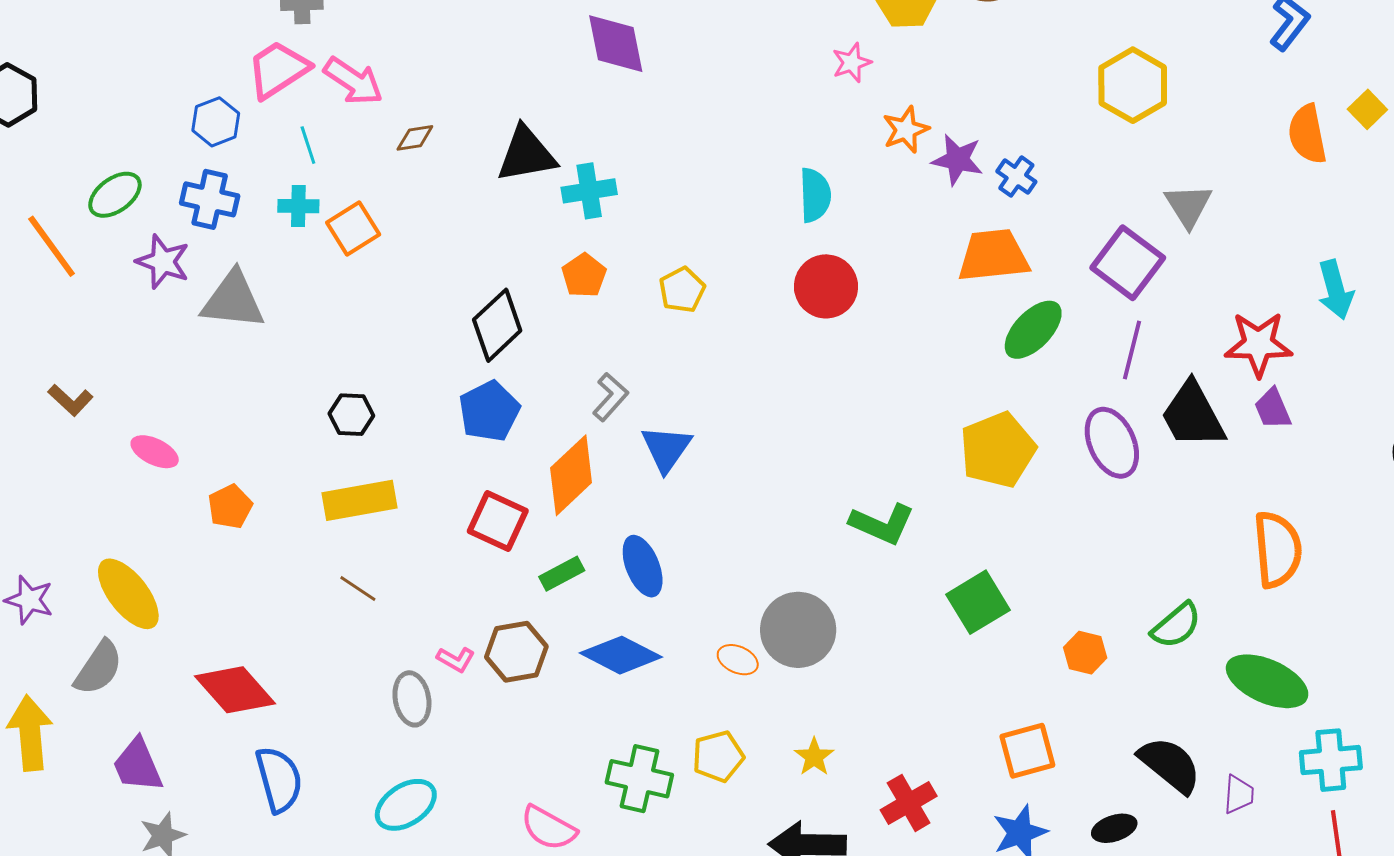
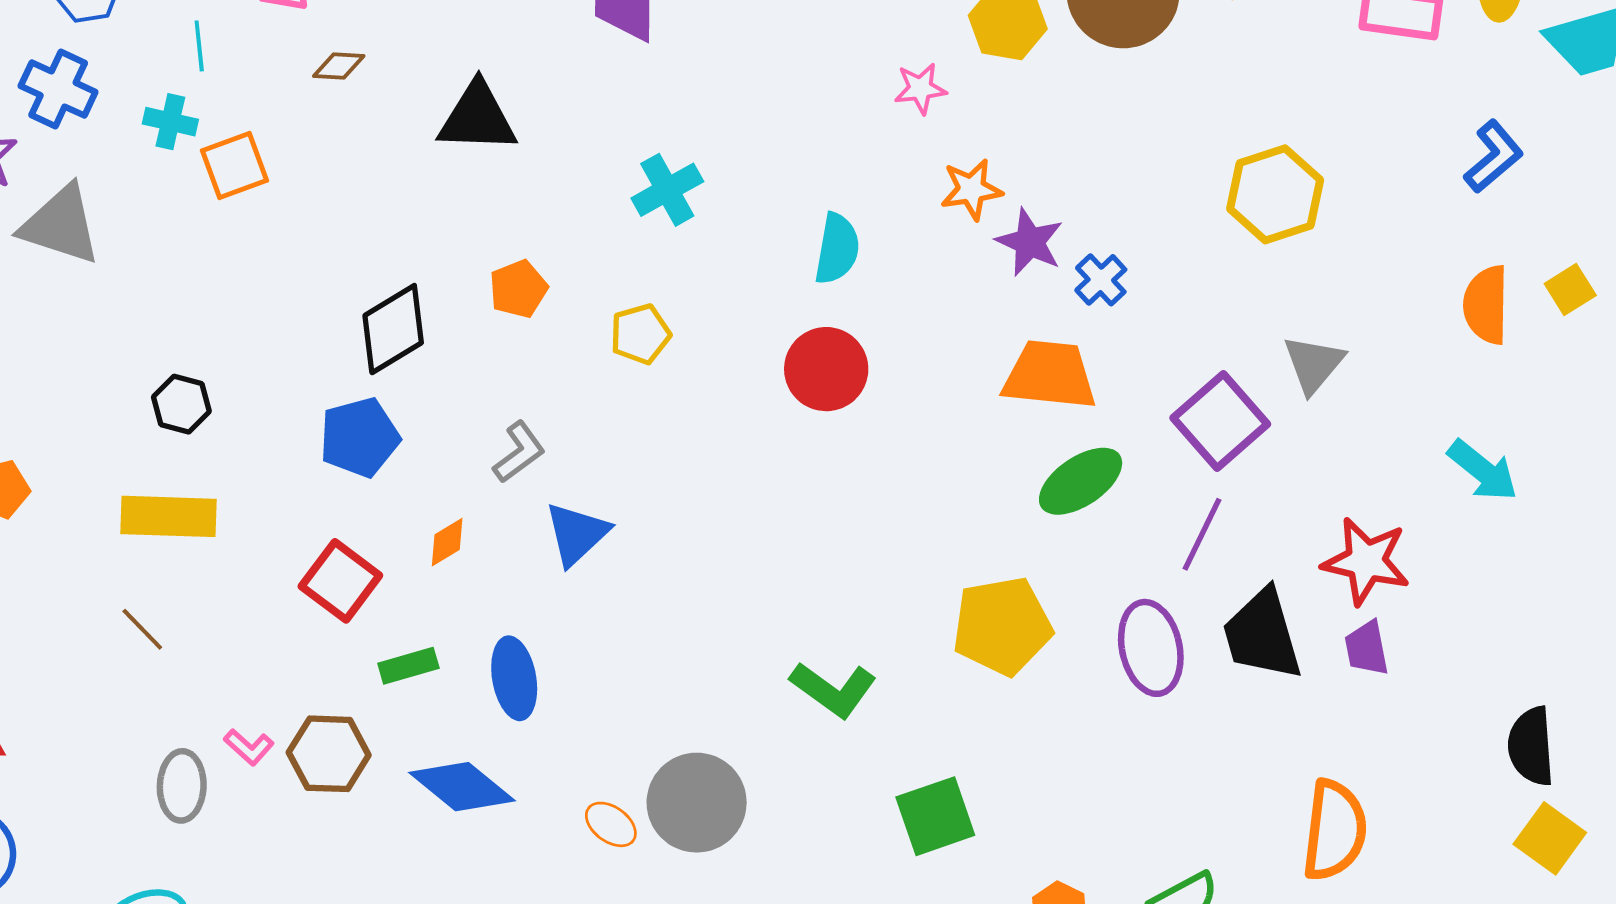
cyan cross: (589, 191) -> (667, 190), moved, turned -32
cyan arrow: (1336, 290) -> (1483, 470), moved, turned -48
orange diamond: (571, 475) -> (447, 542), size x0.5

